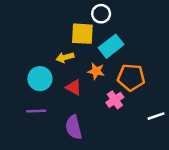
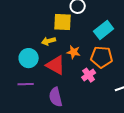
cyan rectangle: (111, 46) -> (104, 30), moved
red triangle: (74, 87) -> (56, 65), size x1.5

